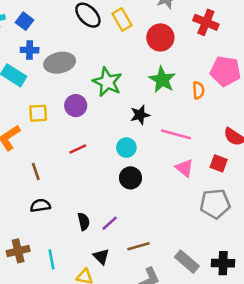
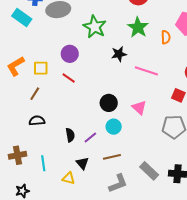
purple circle: (76, 106) -> (70, 54), moved
yellow square: (38, 113) -> (41, 68), moved
cyan circle: (126, 148) -> (114, 127), moved
red line: (78, 149) -> (69, 78), turned 56
pink triangle: (184, 168) -> (139, 108), moved
brown line: (36, 171) -> (35, 94), turned 48

